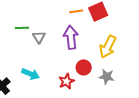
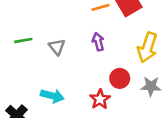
green line: (22, 28) -> (23, 40), moved
purple arrow: (71, 37) -> (98, 42), size x0.6

